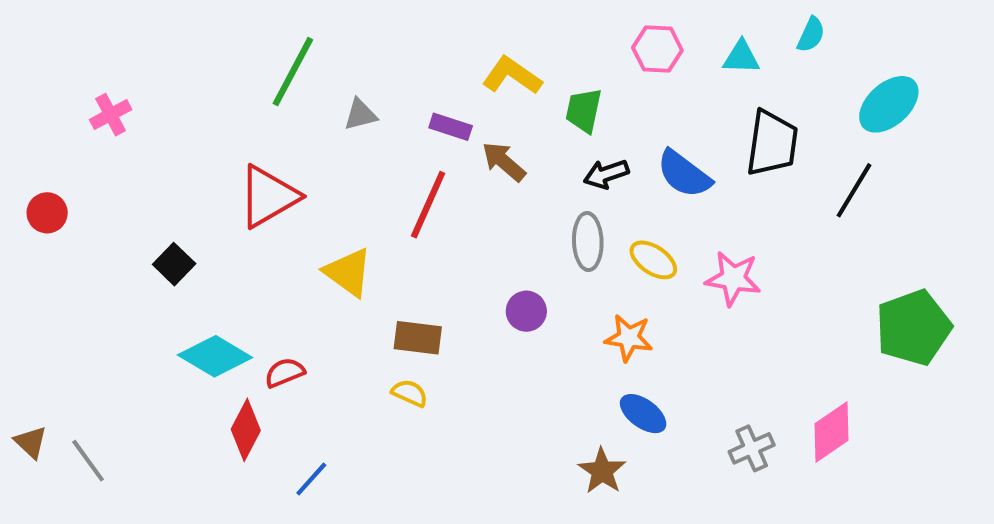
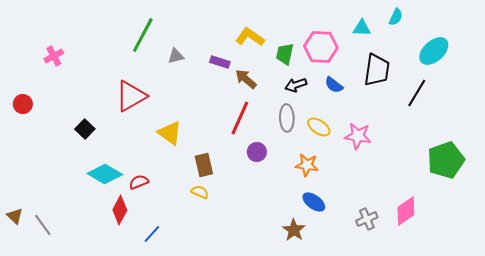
pink hexagon: (657, 49) -> (321, 47), moved, size x1.4
blue semicircle: (684, 174) -> (334, 85), size x0.7
red line: (428, 205) -> (240, 118), moved
brown rectangle: (418, 338) -> (204, 165), turned 70

